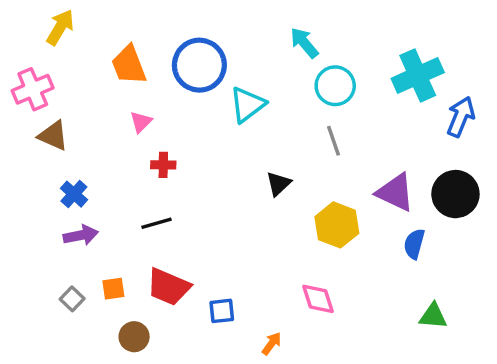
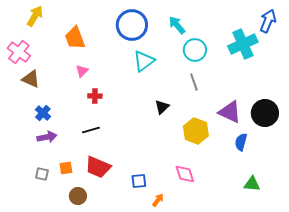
blue circle: (199, 65) -> (132, 25), moved
pink cross: (33, 89) -> (19, 52), turned -30
blue arrow: (461, 117) -> (268, 21), moved
gray square: (72, 299) -> (42, 174), turned -32
blue square: (222, 311) -> (139, 181), moved

